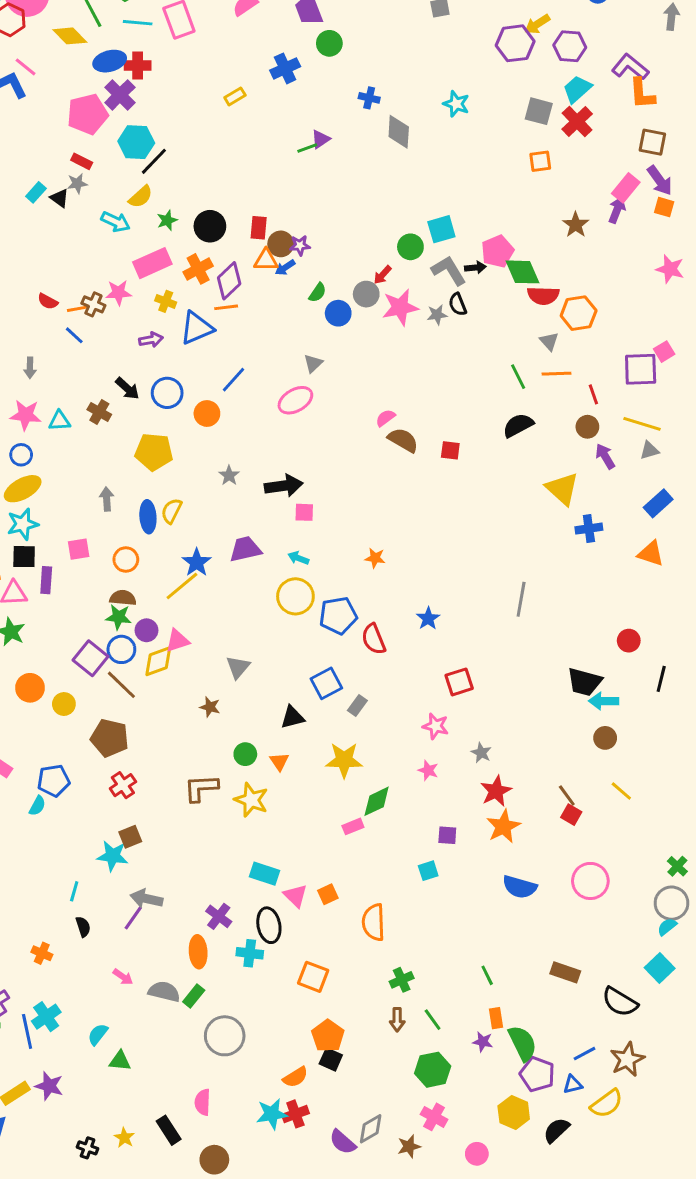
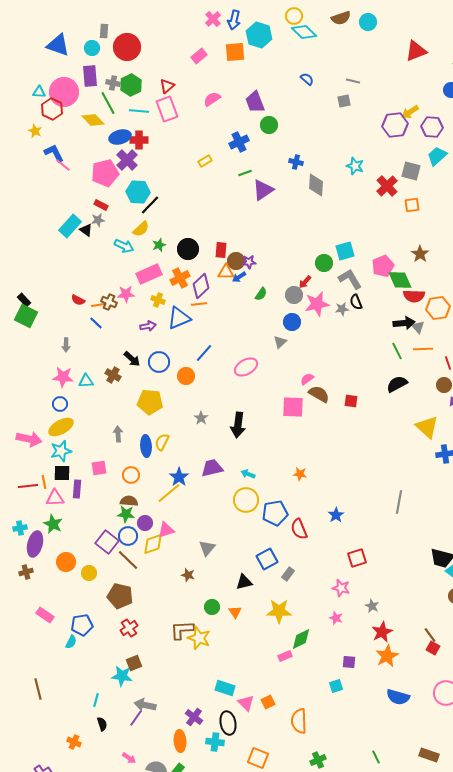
pink line: (26, 67) -> (63, 165), moved
red cross: (577, 122) -> (387, 186), moved
purple triangle: (321, 139) -> (263, 190), size x1.6
green line: (307, 148) -> (245, 173), moved
cyan rectangle: (36, 192) -> (70, 226), size x1.6
brown star: (576, 225) -> (420, 254), moved
black arrow: (475, 267) -> (404, 323), moved, size x1.5
blue circle: (338, 313) -> (292, 322), moved
gray triangle: (313, 363) -> (280, 342), moved
black arrow: (284, 486) -> (238, 425), turned 105
pink square: (304, 512) -> (293, 407), moved, size x1.6
yellow star: (251, 800) -> (199, 638), moved

